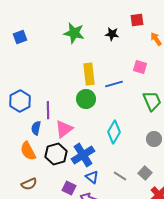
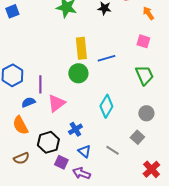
pink square: (140, 67) -> (143, 41), moved
blue semicircle: (36, 128) -> (28, 102), turned 56
black hexagon: (56, 154) -> (48, 142), moved
blue cross: (83, 155) -> (75, 129), size x0.6
gray square: (145, 173) -> (137, 137), moved

